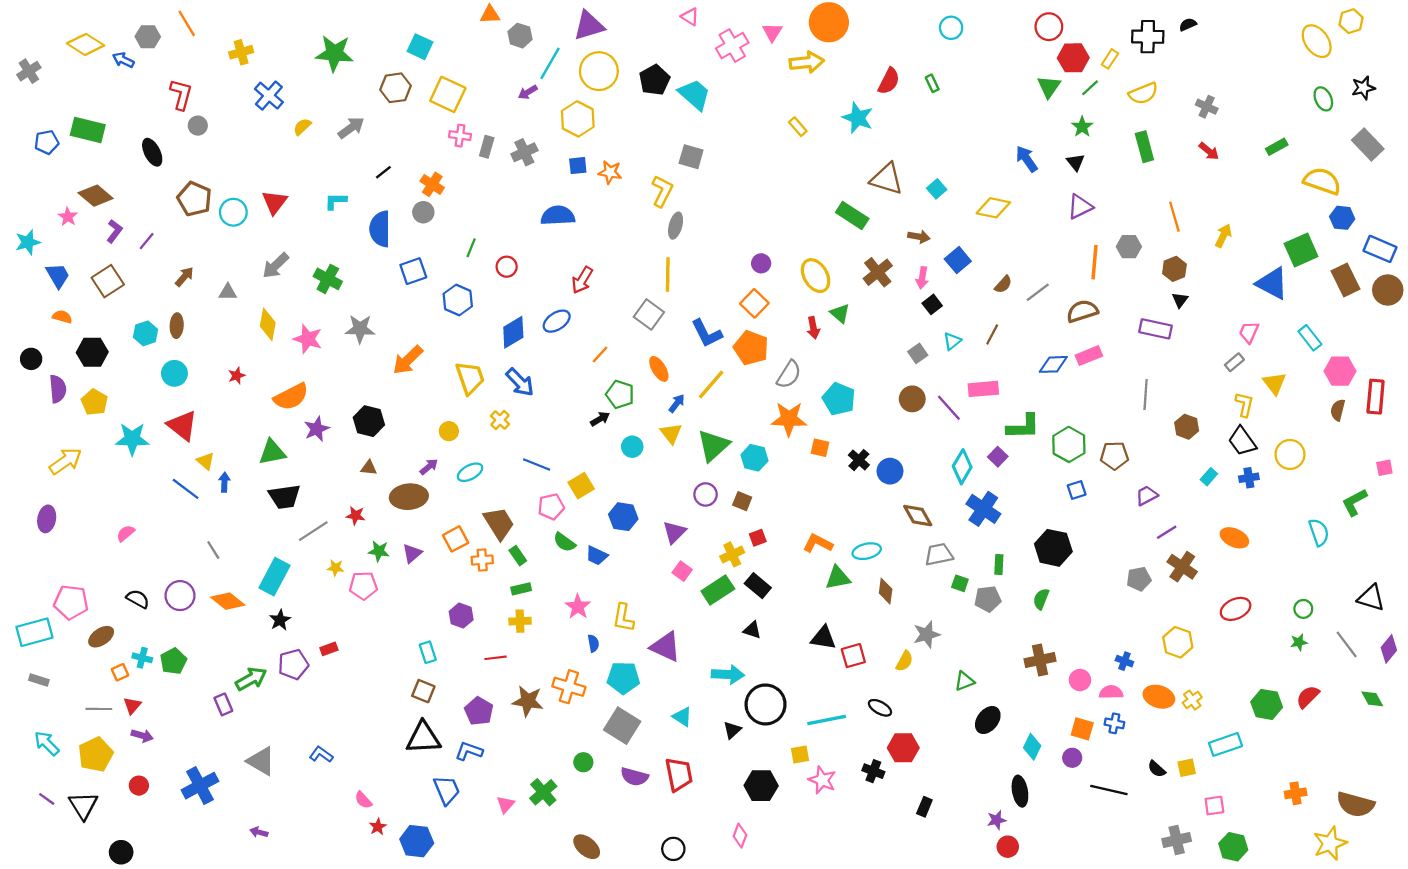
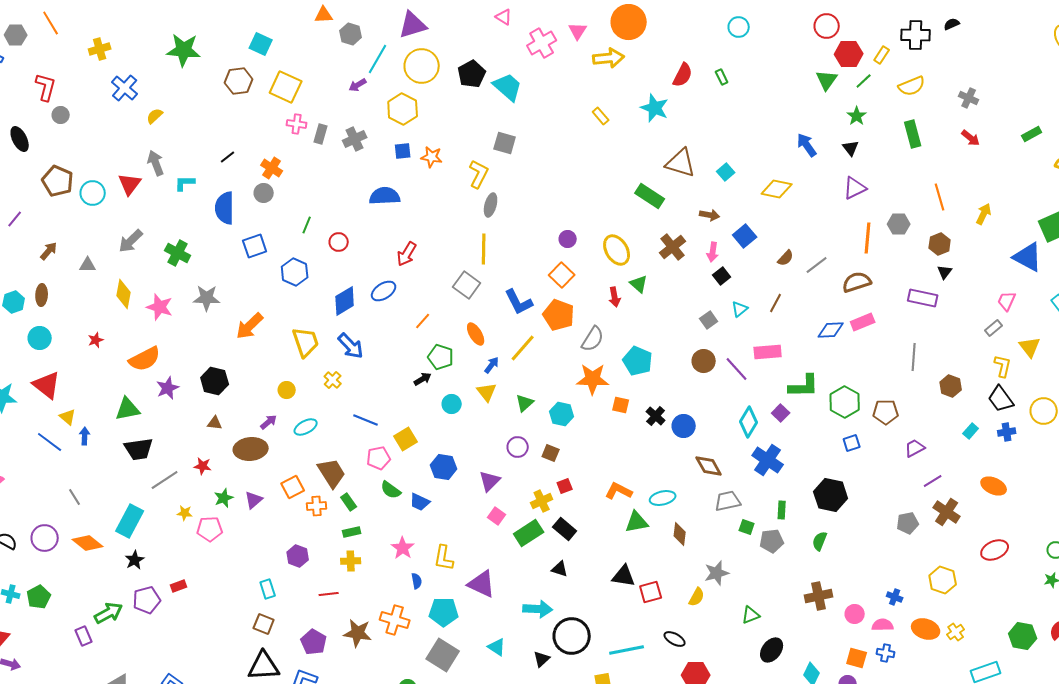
gray arrow: (351, 128) -> (156, 163), moved, turned -75
green triangle: (713, 446) -> (525, 403), size x0.6
green star: (379, 551) -> (224, 498), turned -30

